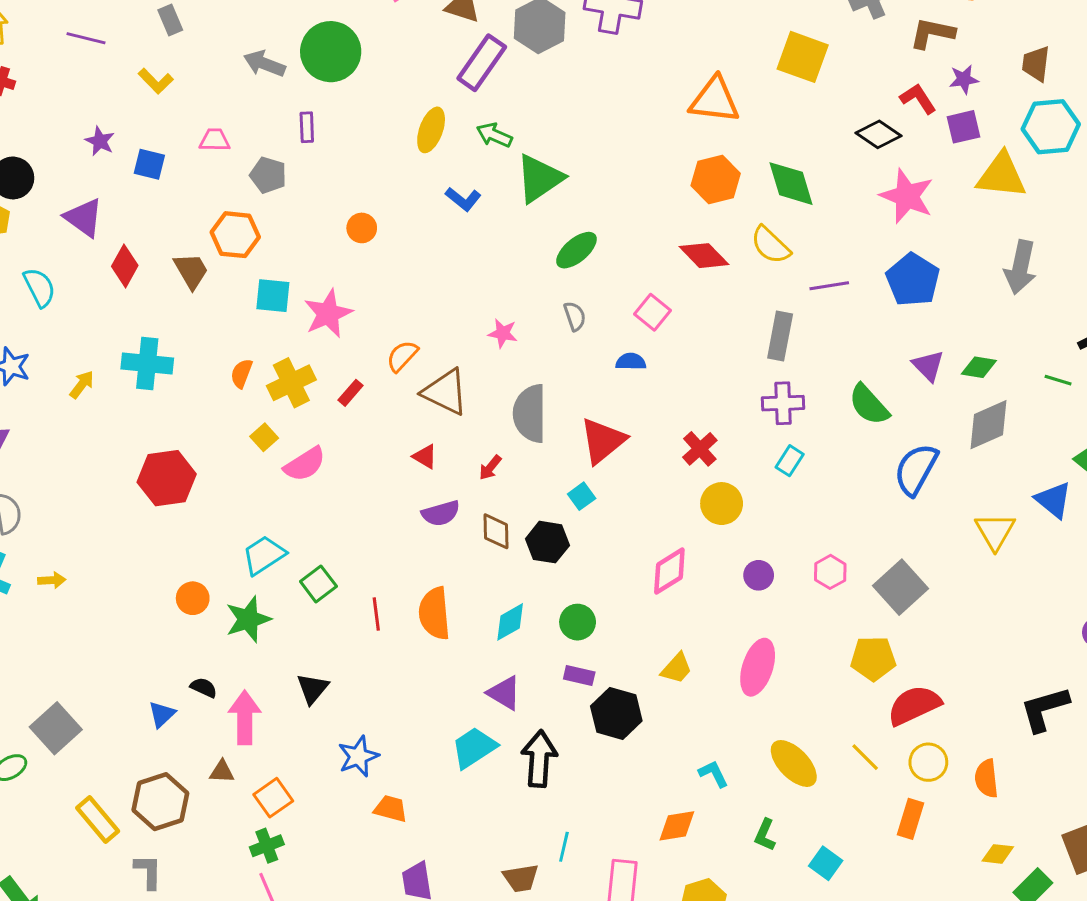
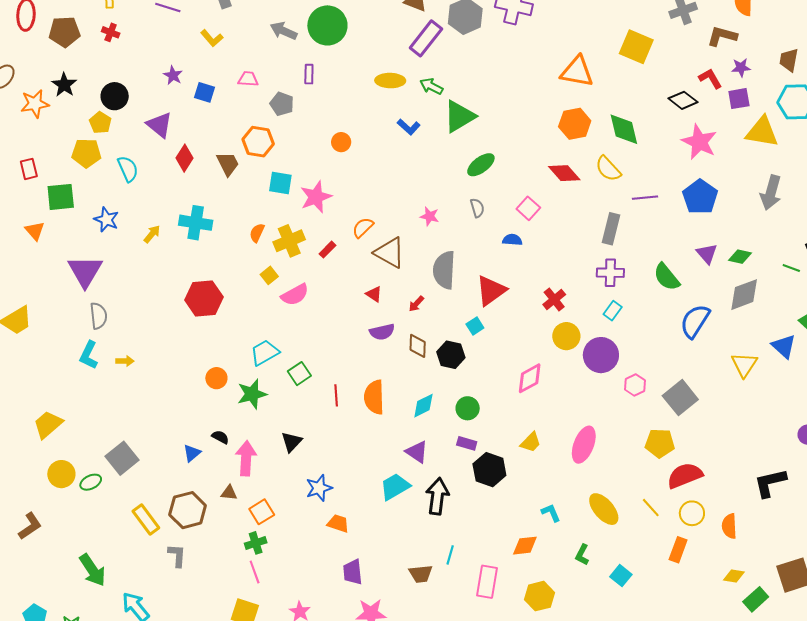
yellow ellipse: (431, 130) -> (390, 81), turned 68
purple circle: (759, 575) -> (601, 355), moved, size x1.8

